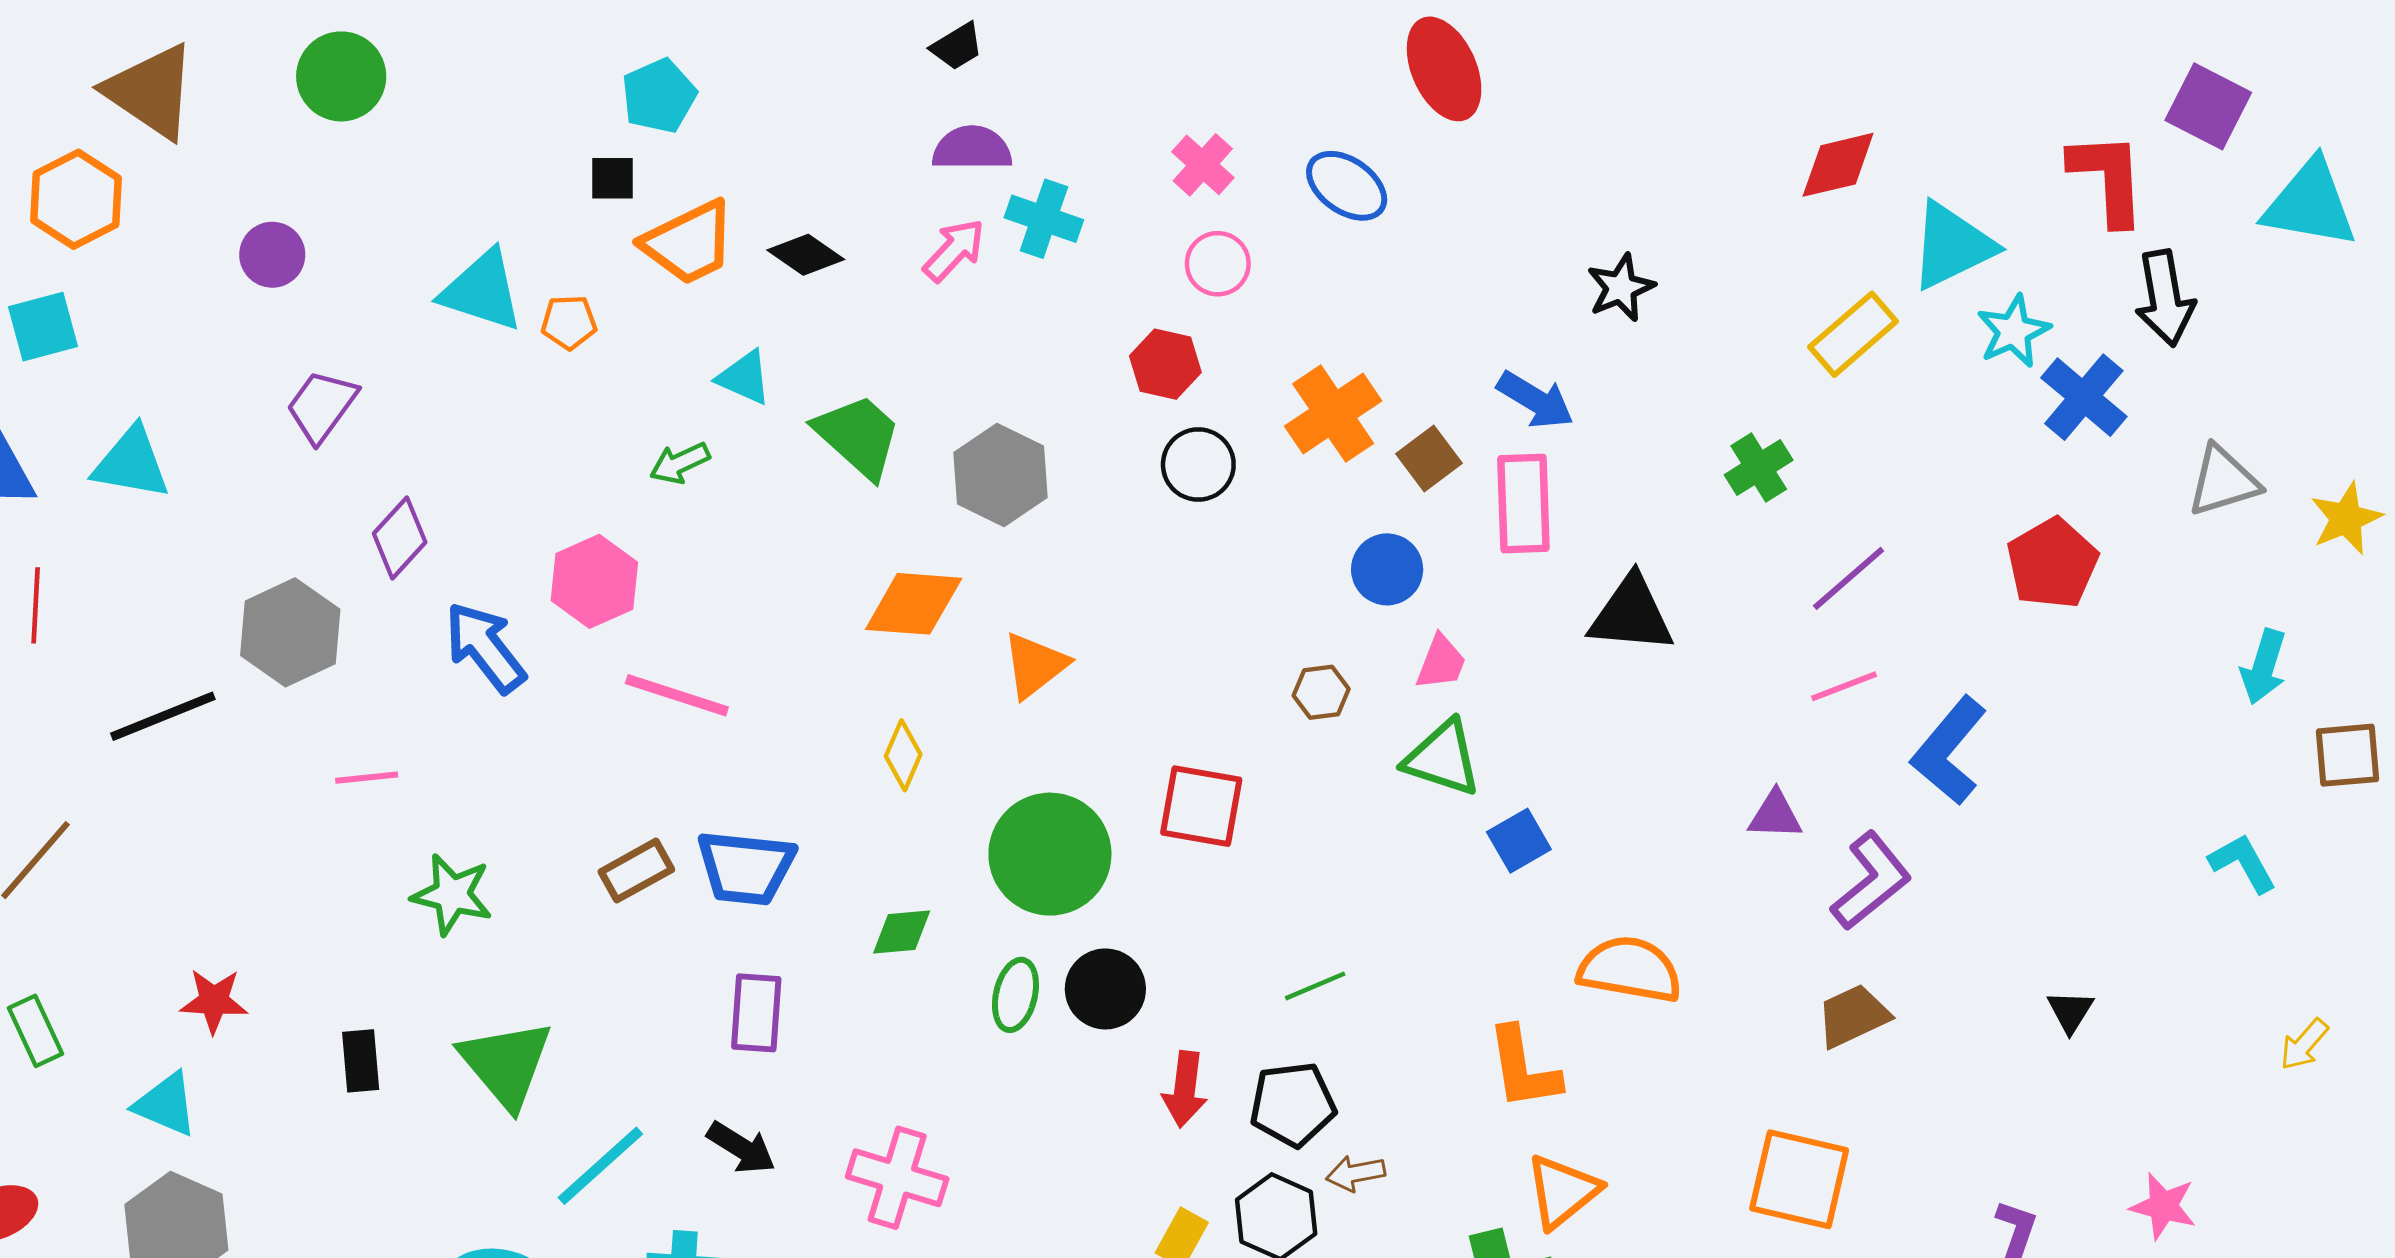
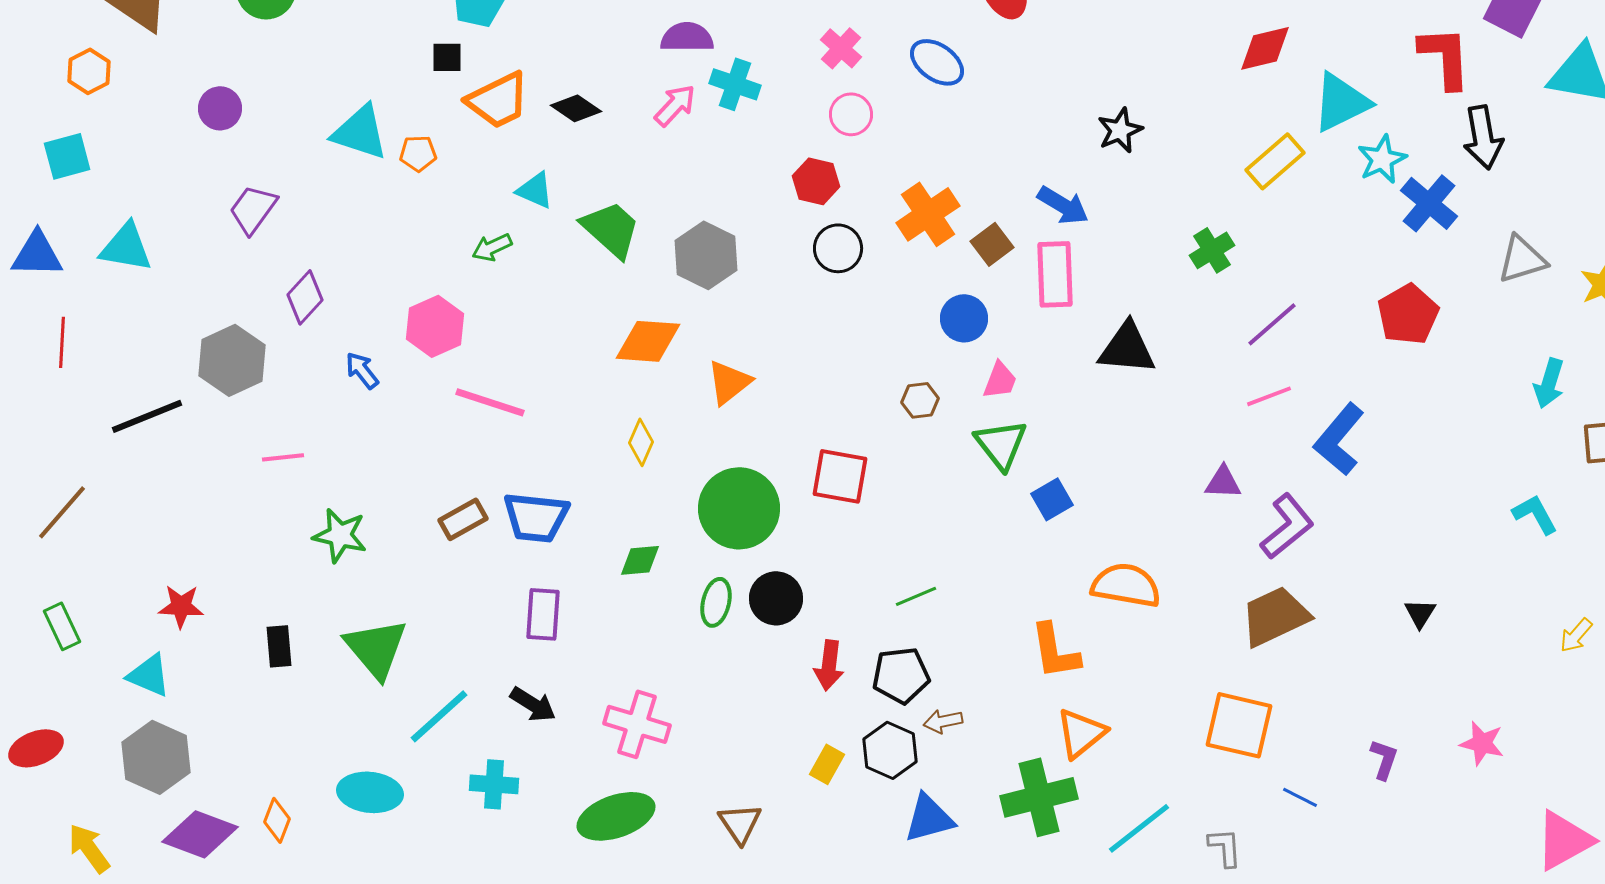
orange hexagon: (76, 199) -> (89, 71), size x0.7
blue arrow: (485, 647) -> (362, 370), size x0.6
green triangle: (1443, 758) -> (1001, 444), turned 34
brown trapezoid: (1853, 1016) -> (1275, 616), size x1.4

